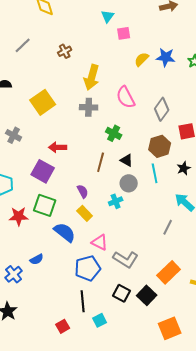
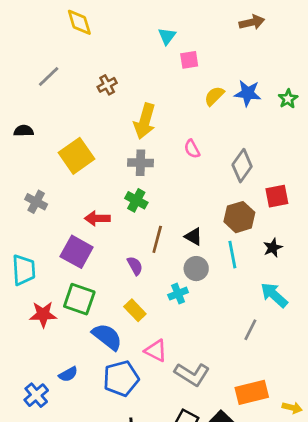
pink semicircle: (126, 97) -> (192, 149), size x0.6
green cross: (114, 133) -> (136, 200), moved
purple semicircle: (83, 191) -> (135, 266), moved
blue pentagon: (88, 268) -> (121, 378), moved
orange rectangle: (169, 272) -> (252, 392), turned 30

